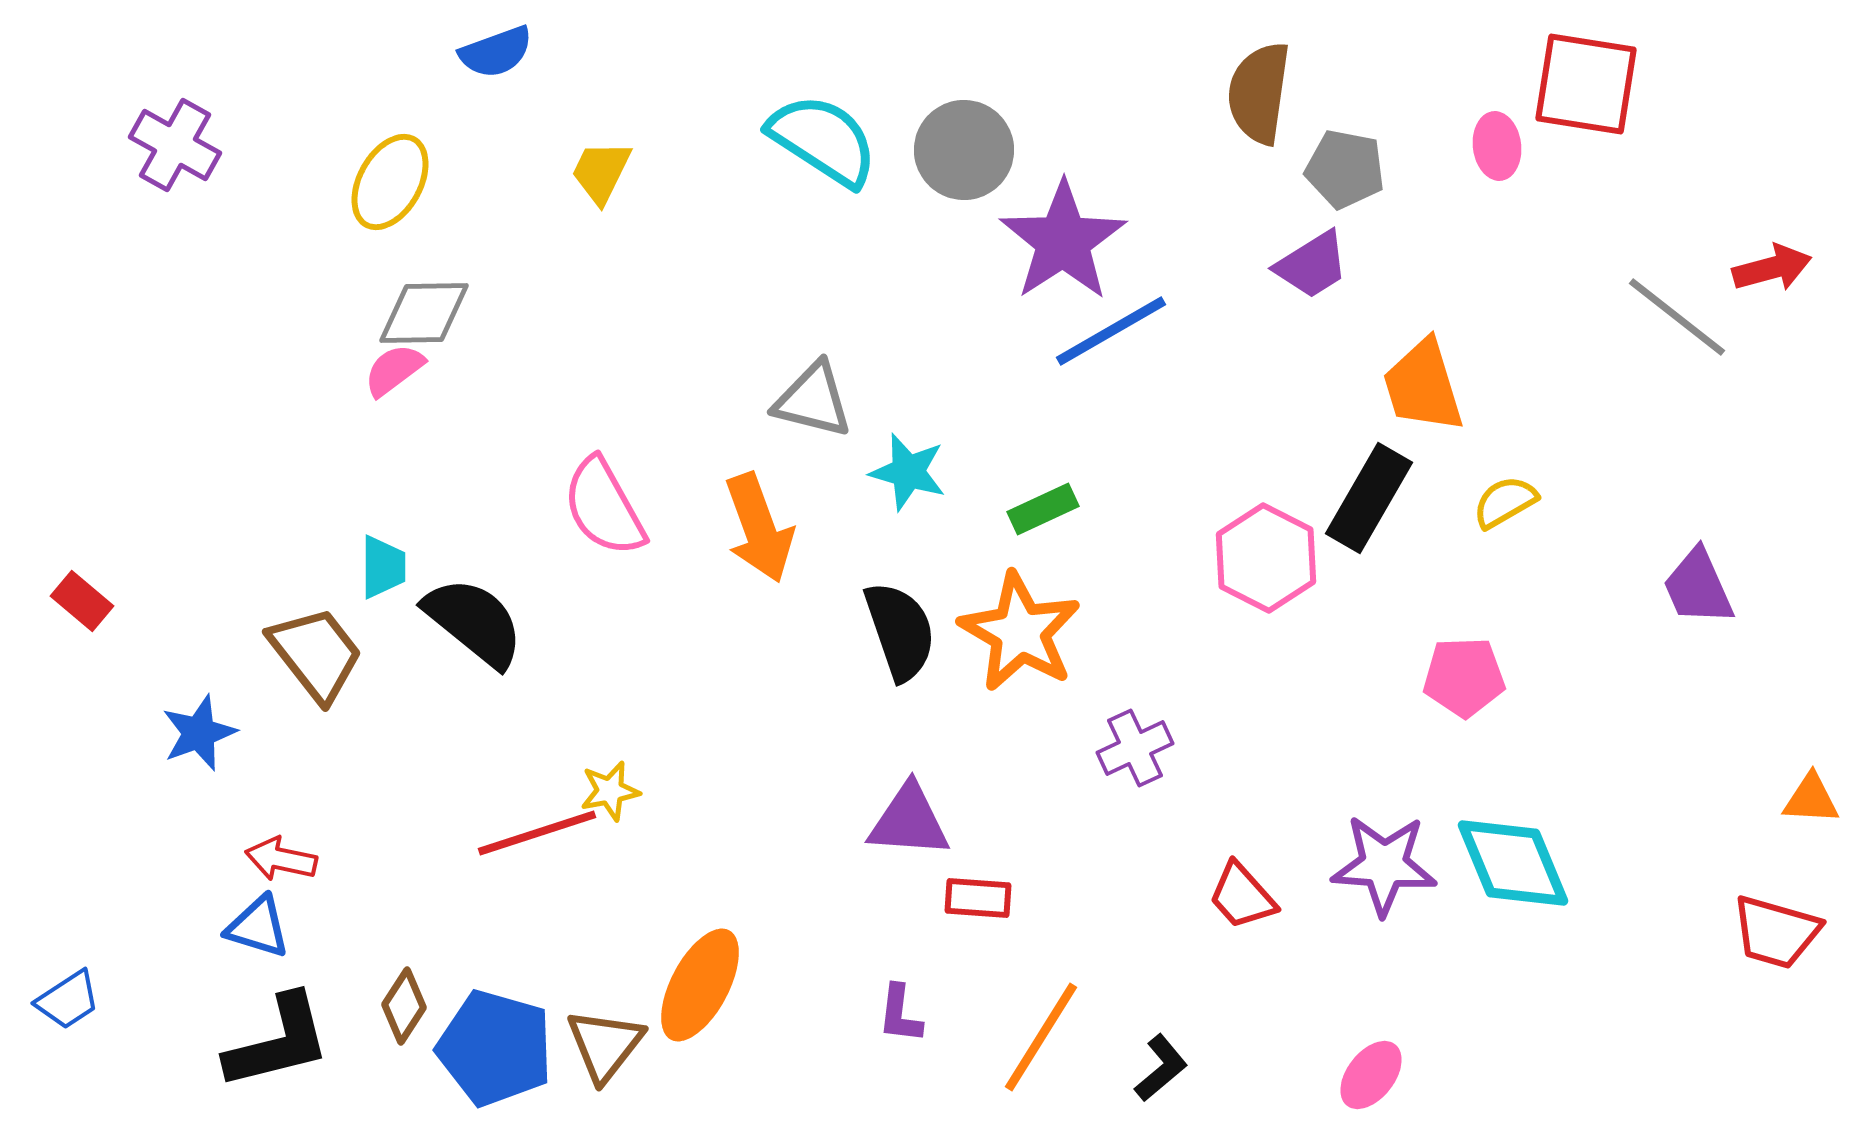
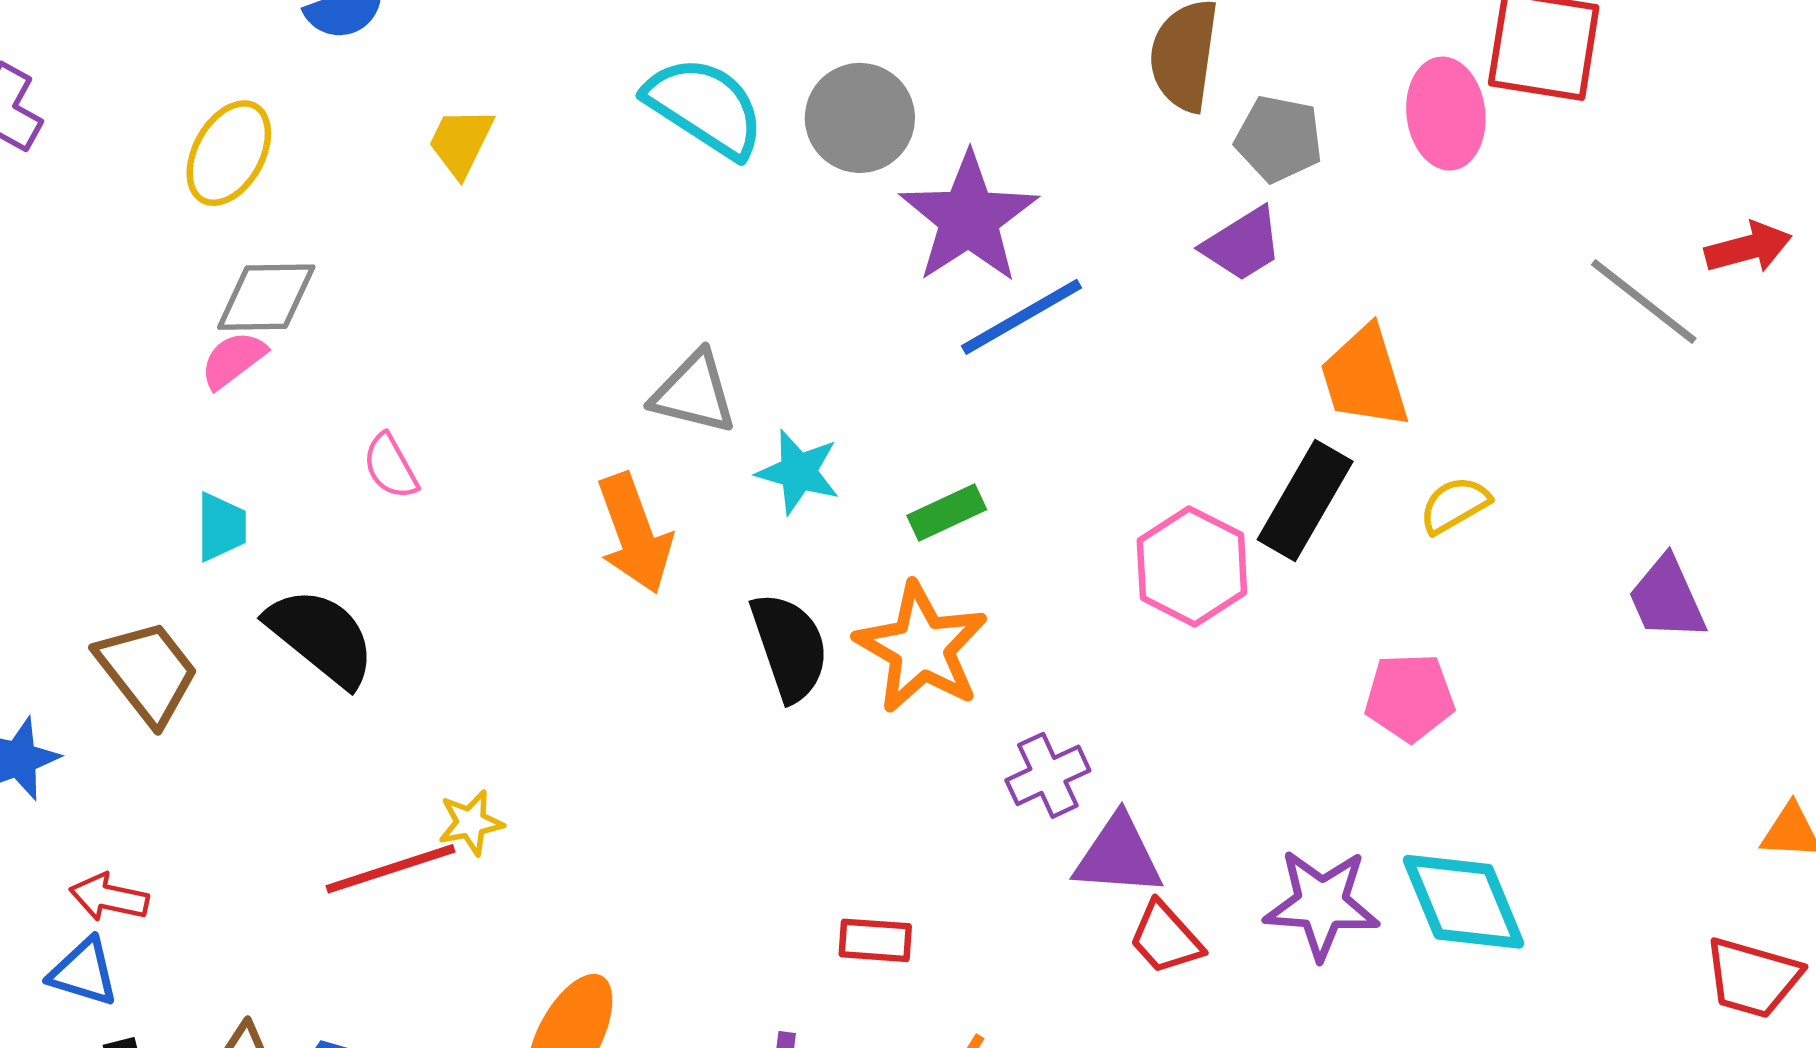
pink ellipse: (1497, 146) -> (1446, 114), size x1.5
pink semicircle: (604, 507) -> (390, 466), moved, size x0.6
cyan trapezoid: (383, 567) -> (221, 527), moved
purple triangle: (909, 821) -> (1118, 856), moved

